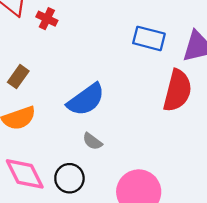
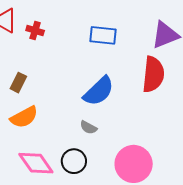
blue rectangle: (149, 38) -> (103, 35), moved
blue semicircle: (86, 100) -> (99, 91), moved

